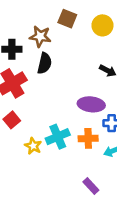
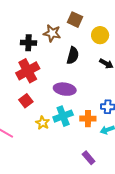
yellow circle: (102, 25) -> (100, 35), moved
black semicircle: (45, 63) -> (73, 56), moved
purple ellipse: (91, 104) -> (65, 89), moved

